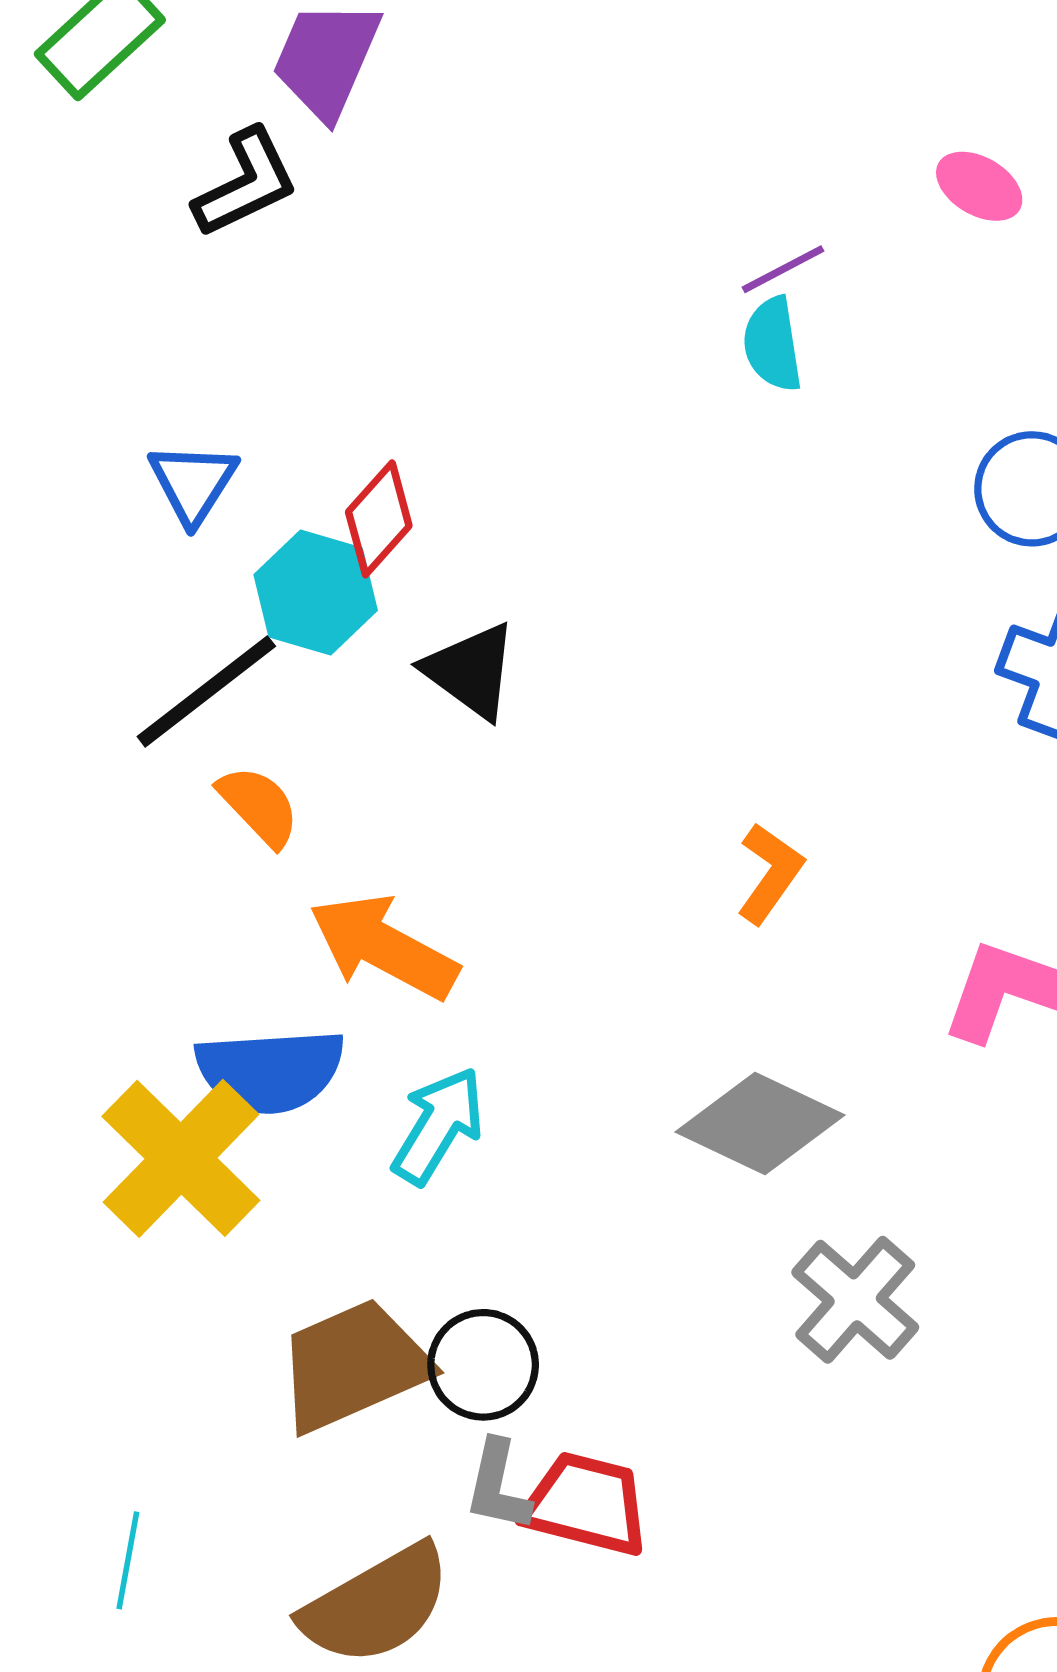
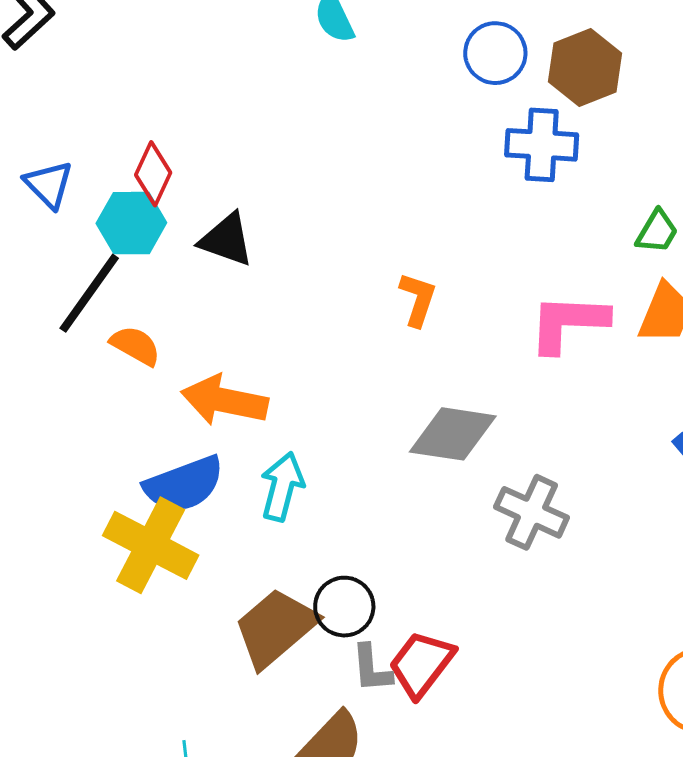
red trapezoid: (586, 1504) -> (421, 664), turned -50

